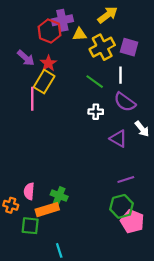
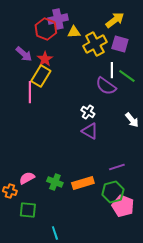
yellow arrow: (108, 15) -> (115, 20), moved
green line: (95, 82) -> (127, 76), moved
purple semicircle: (125, 102) -> (106, 86), moved
white cross: (96, 112) -> (88, 112), moved, turned 32
purple triangle: (118, 139) -> (90, 131), moved
pink semicircle: (29, 191) -> (27, 178), turned 56
orange rectangle: (47, 210) -> (83, 183), moved

